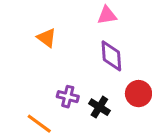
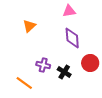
orange triangle: (47, 38) -> (29, 26), turned 40

